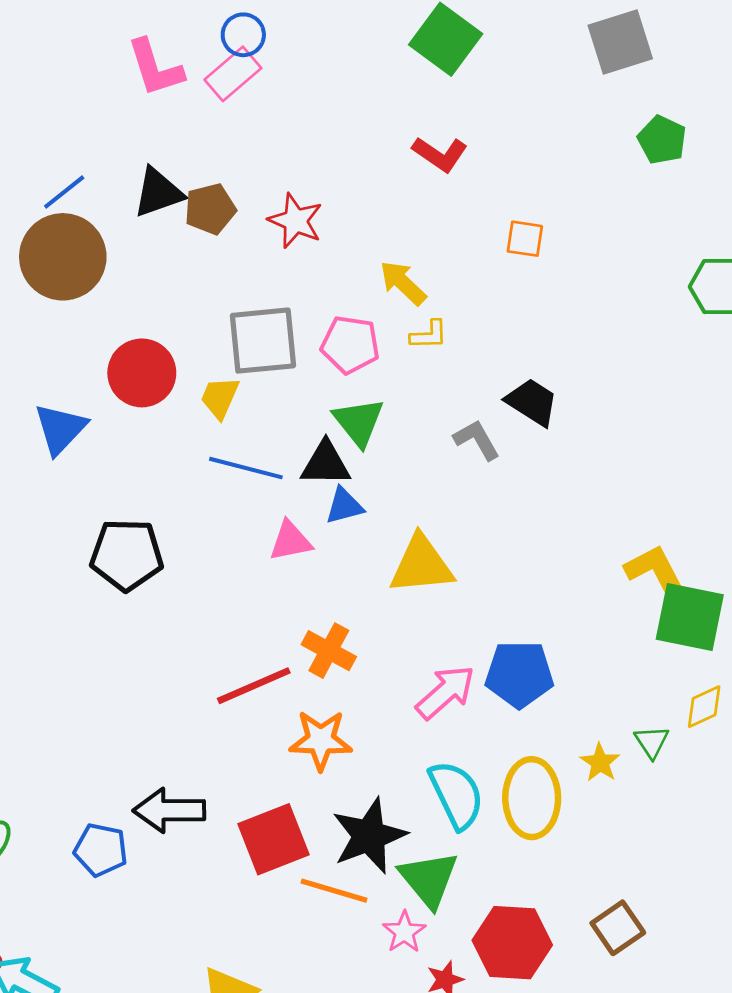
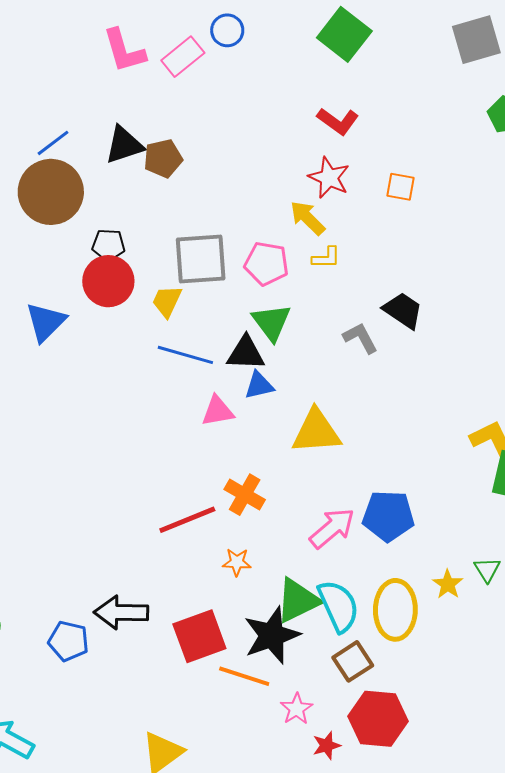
blue circle: (243, 35) -> (227, 30), moved
red star: (295, 221) -> (329, 178), moved
black pentagon: (127, 555) -> (108, 245), moved, size x0.6
orange star: (321, 740) -> (237, 562), size x0.6
green triangle: (429, 879) -> (298, 600), moved, turned 42
brown square: (618, 928) -> (353, 661), moved

